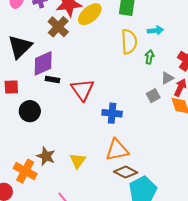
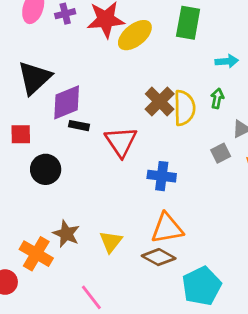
brown cross: (58, 27) -> (160, 102), moved
yellow semicircle: (129, 42) -> (184, 108), moved
brown diamond: (126, 172) -> (159, 257), moved

